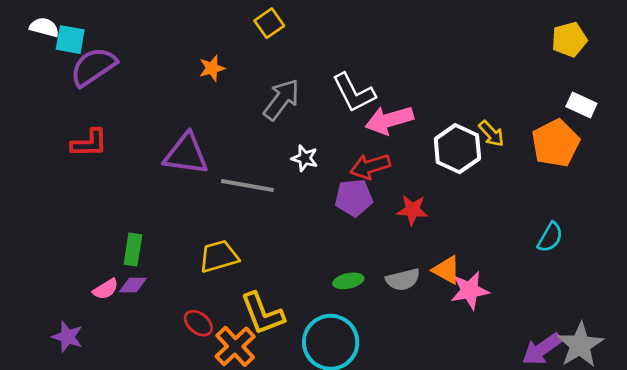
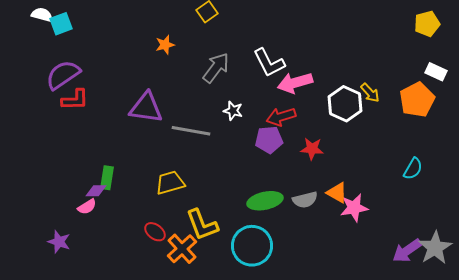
cyan square: (70, 40) -> (61, 24), turned -30
purple semicircle: (93, 67) -> (63, 75), moved
green ellipse: (348, 281) -> (265, 201), size x1.6
purple diamond: (133, 285) -> (96, 191), moved

